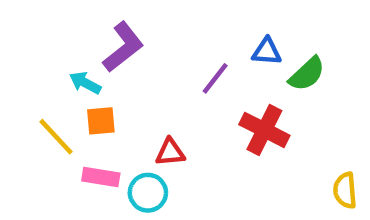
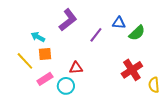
purple L-shape: (123, 47) -> (68, 20), moved
red cross: (264, 130) -> (132, 70), moved, turned 30
pink rectangle: (101, 177) -> (45, 79), turned -42

